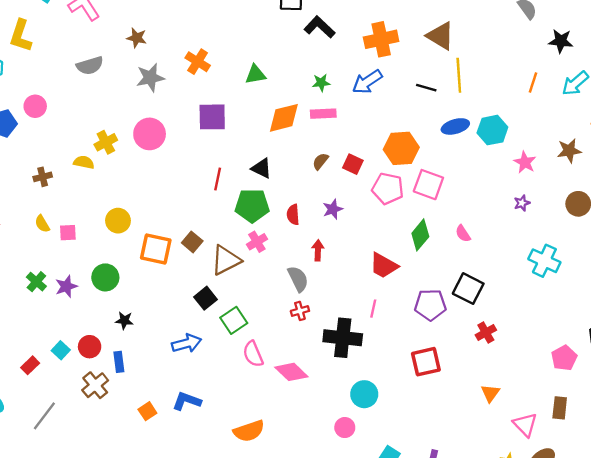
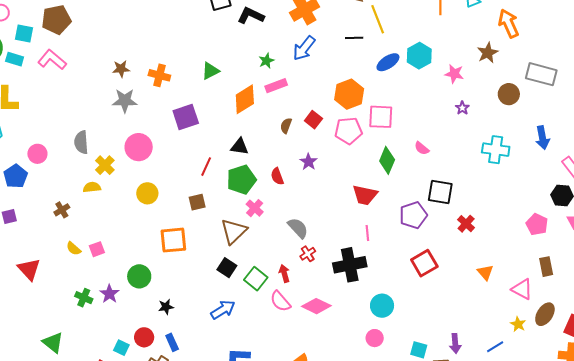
brown star: (137, 38) -> (121, 69), moved
gray semicircle: (90, 66) -> (81, 142), moved, turned 120
gray star: (150, 78) -> (125, 101), turned 30
red square: (353, 164) -> (313, 120), turned 30
red line: (218, 179) -> (206, 167), turned 30
yellow circle: (118, 221) -> (147, 193), moved
brown square: (192, 242) -> (197, 202), moved, turned -36
red arrow: (318, 250) -> (284, 273), moved

